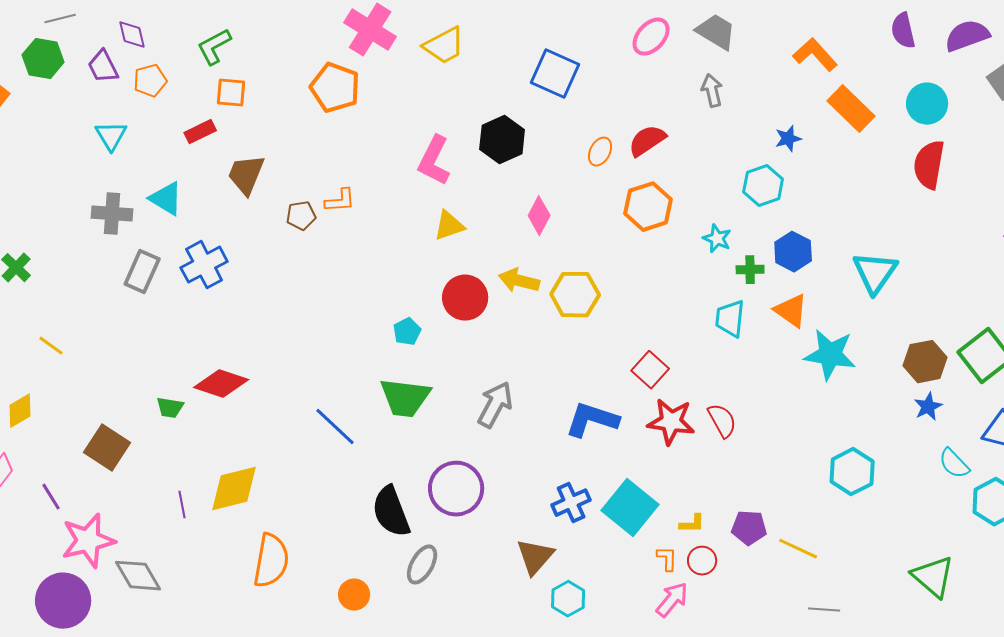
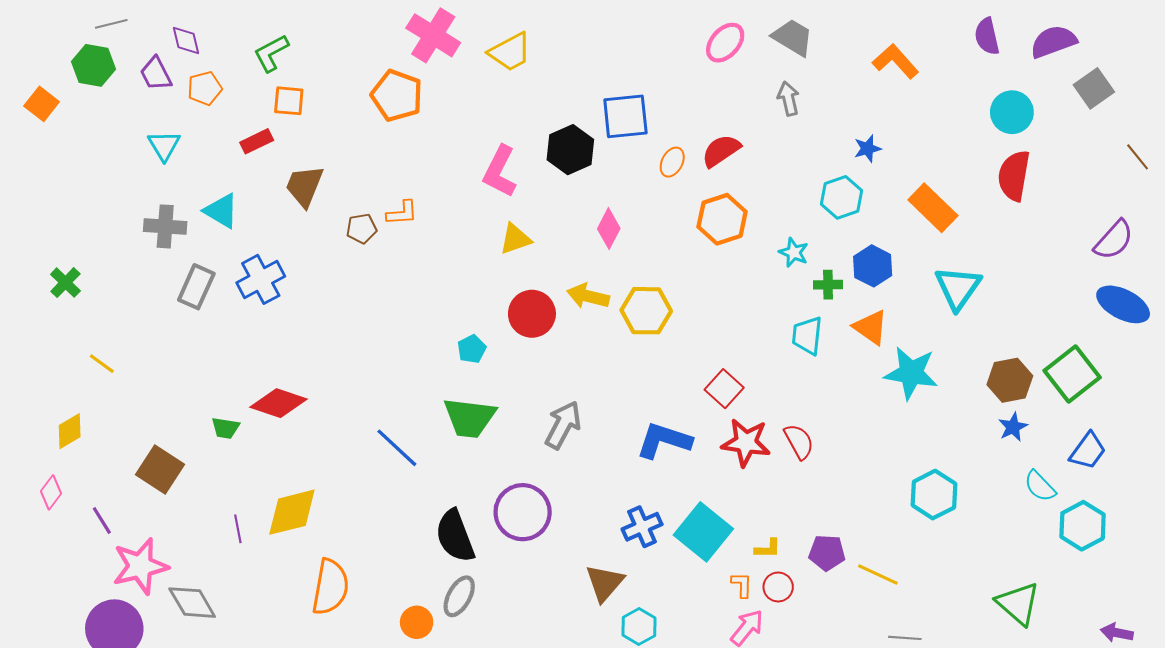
blue square: (555, 74) -> (625, 116), moved, turned -30
orange rectangle: (851, 109) -> (933, 208), moved
gray ellipse: (422, 565) -> (459, 596), moved

